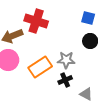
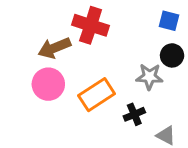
gray star: (66, 60) -> (149, 77), moved

